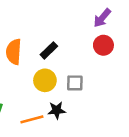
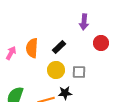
purple arrow: (102, 18) -> (84, 22), moved, turned -35

